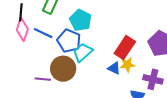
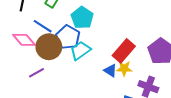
pink diamond: (22, 29) -> (24, 40), moved, turned -65
brown circle: (63, 69) -> (49, 47), moved
purple line: (43, 79) -> (37, 73), turned -42

